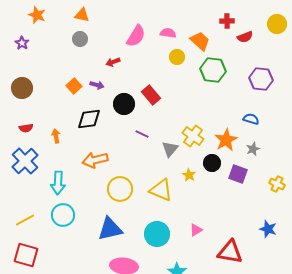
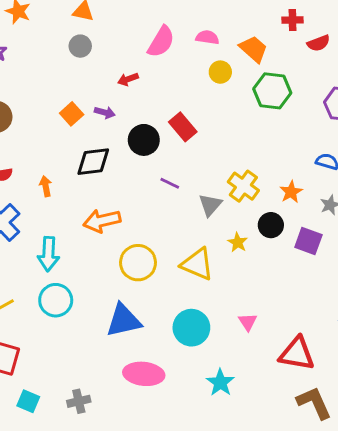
orange star: (226, 140) -> (291, 192), size x0.7
pink triangle: (196, 230) -> (248, 322), turned -32

